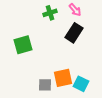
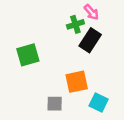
green cross: (50, 13) -> (75, 24), moved
orange square: (63, 78) -> (77, 82), moved

